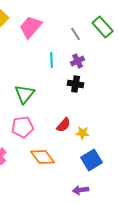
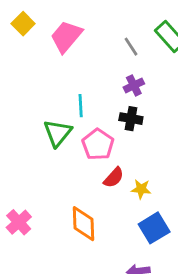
cyan line: (52, 60) -> (81, 106), moved
pink pentagon: (23, 127) -> (98, 144), moved, turned -30
orange diamond: (43, 157) -> (83, 224), turned 35

